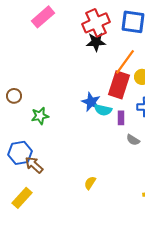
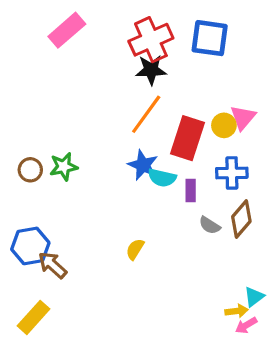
orange line: (125, 62) -> (146, 114), moved
brown circle: (14, 96) -> (30, 170), moved
green star: (40, 116) -> (64, 167), moved
yellow semicircle: (90, 183) -> (135, 249), moved

